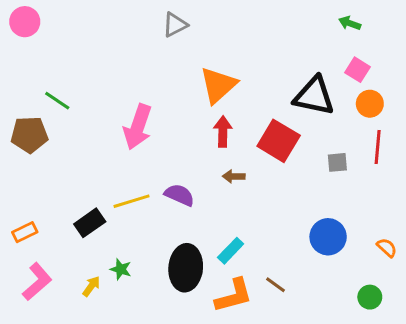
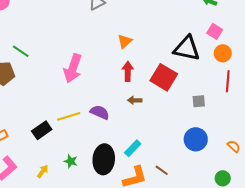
orange triangle: (218, 85) -> (125, 41), size x0.6
gray square: (337, 162) -> (199, 101), moved
green star: (121, 269) -> (71, 161), moved

